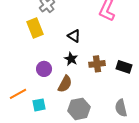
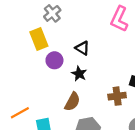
brown cross: (97, 64) -> (117, 96), moved
purple circle: (44, 69) -> (54, 60), moved

